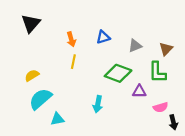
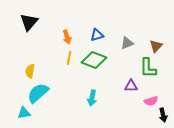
green diamond: (118, 73) -> (94, 60), moved
yellow semicircle: (32, 75) -> (30, 71), turned -48
cyan triangle: (57, 119) -> (24, 113), moved

